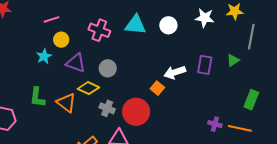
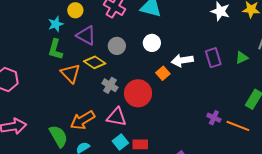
white circle: (168, 25) -> (152, 43), moved
purple rectangle: (205, 65) -> (213, 58), turned -36
green L-shape: (37, 97) -> (55, 49), moved

